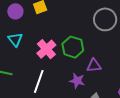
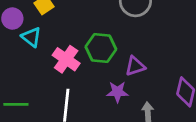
cyan triangle: (15, 40) -> (31, 37), moved

